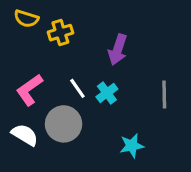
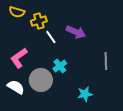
purple arrow: (118, 50) -> (76, 32), turned -84
white line: (77, 88) -> (51, 37), moved
cyan cross: (107, 93) -> (60, 66), moved

